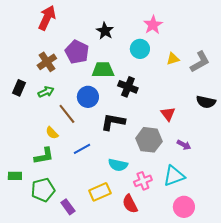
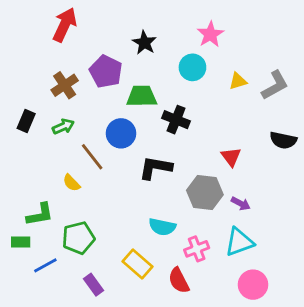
purple arrow: (184, 145) -> (241, 203), moved
blue line: (82, 149) -> (45, 265), moved
green L-shape: (44, 156) -> (40, 214), moved
green pentagon: (43, 190) -> (78, 238), moved
yellow rectangle: (100, 192) -> (137, 264), turned 65

